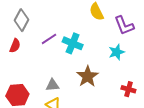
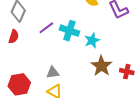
cyan star: (117, 52) -> (92, 40), moved
brown star: (88, 76) -> (101, 66), moved

